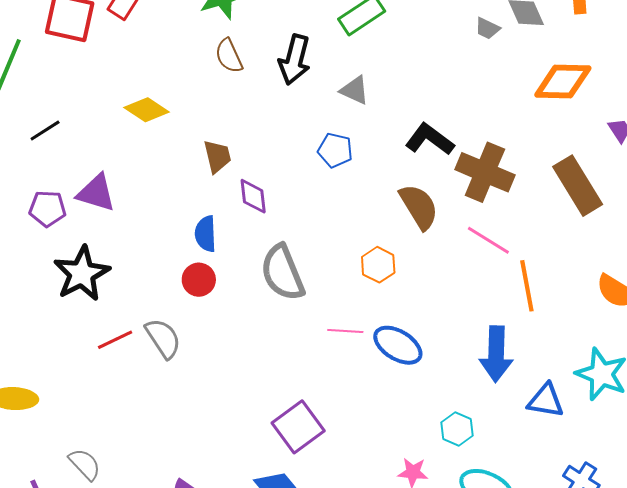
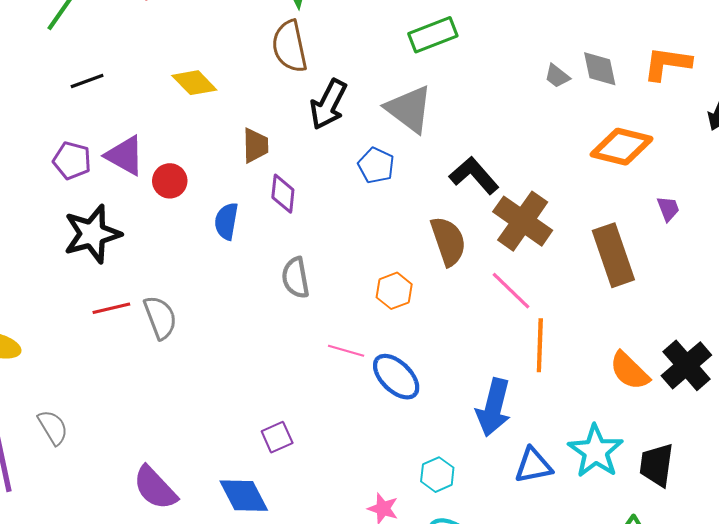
brown semicircle: (229, 56) -> (290, 46), size x1.4
black arrow: (295, 60) -> (328, 104), moved
gray triangle: (355, 90) -> (409, 109), size x1.6
gray semicircle: (283, 273) -> (296, 278), size x0.7
red circle: (199, 280) -> (170, 181), moved
blue triangle: (546, 401) -> (533, 465), turned -33
purple square: (298, 427) -> (277, 437), size x0.6

